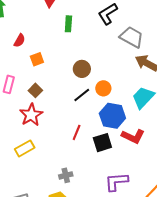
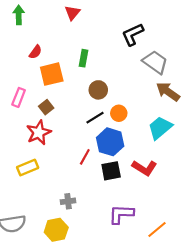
green rectangle: (68, 24) -> (83, 58), moved
orange square: (37, 59) -> (52, 74), size x1.6
blue hexagon: (112, 116) -> (110, 142), moved

